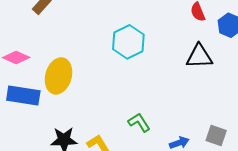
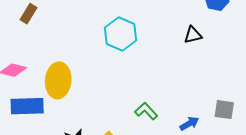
black triangle: (199, 56) -> (193, 35), size x0.7

